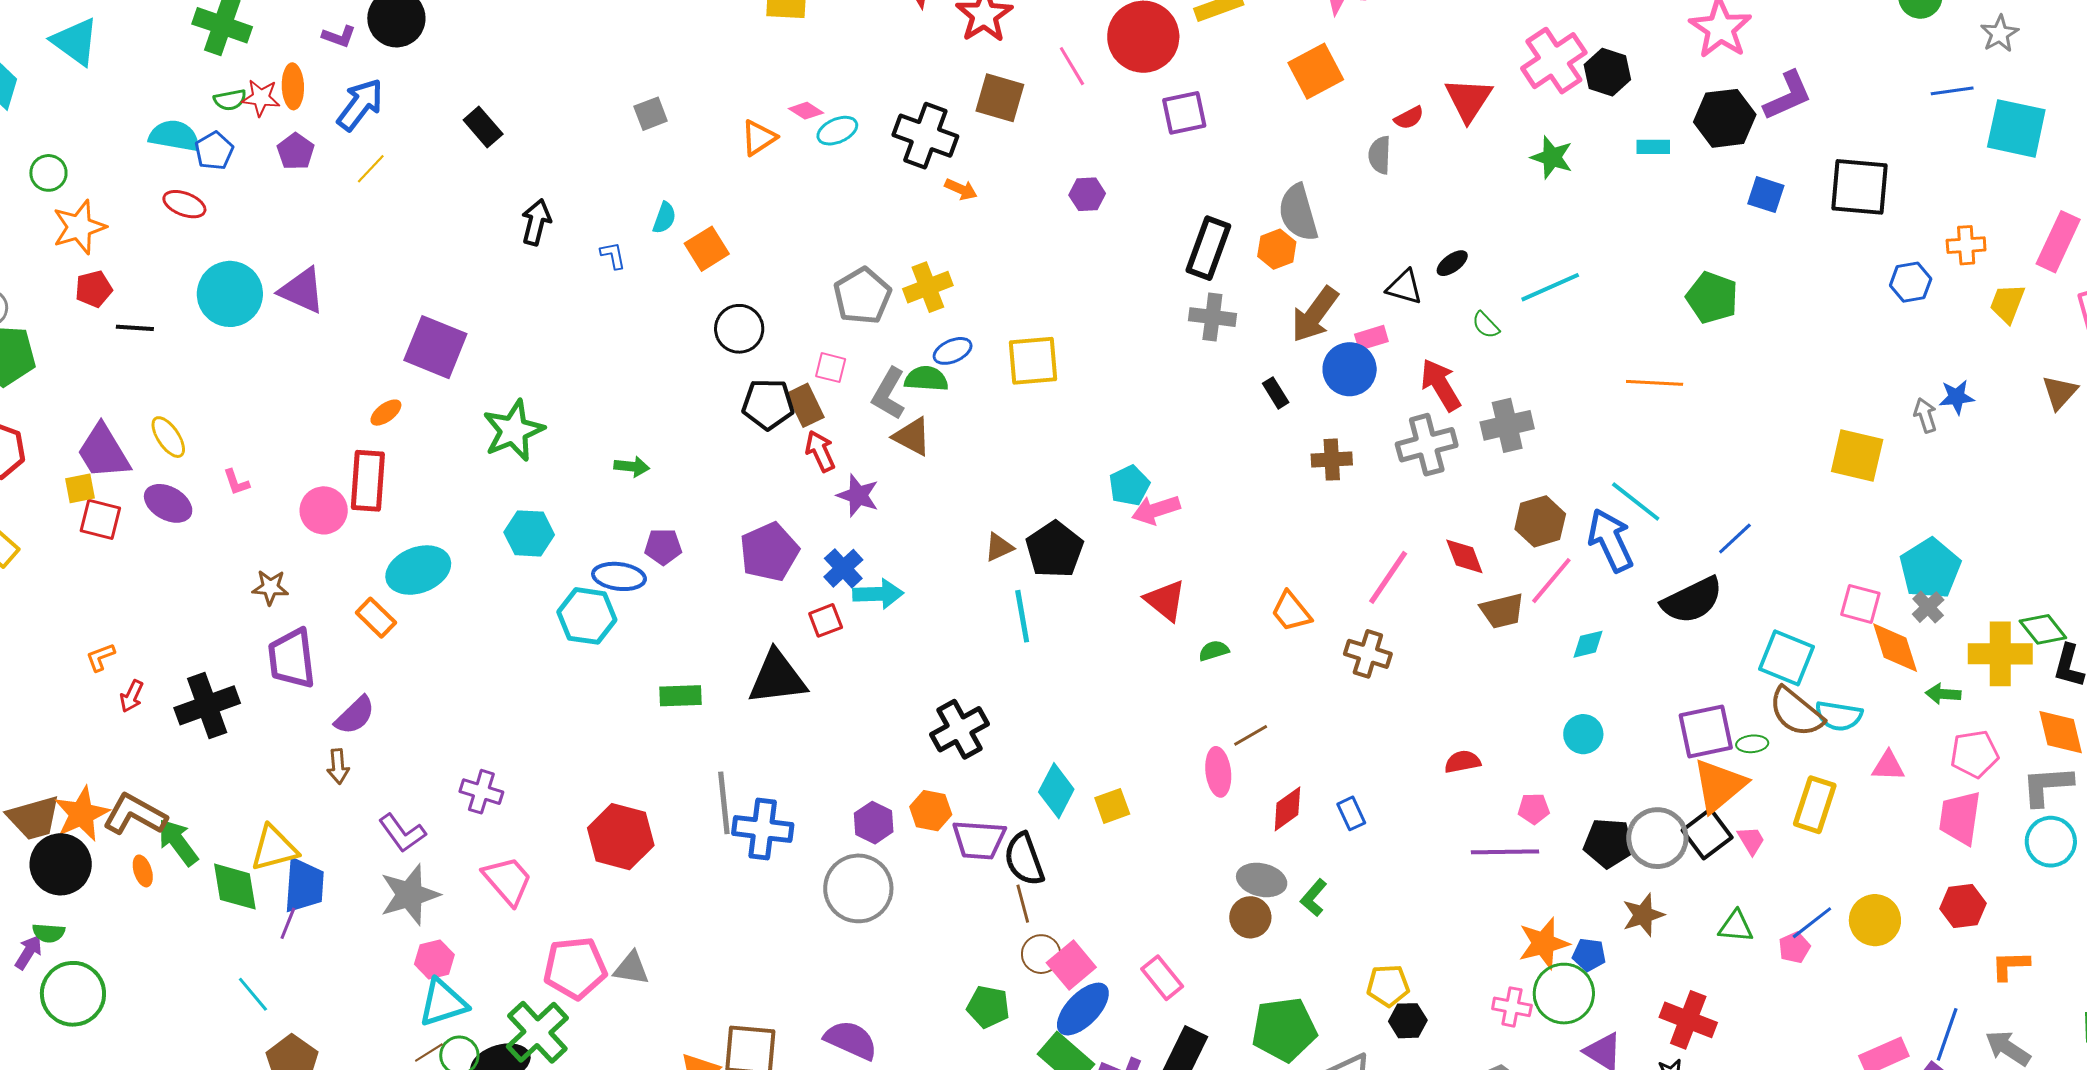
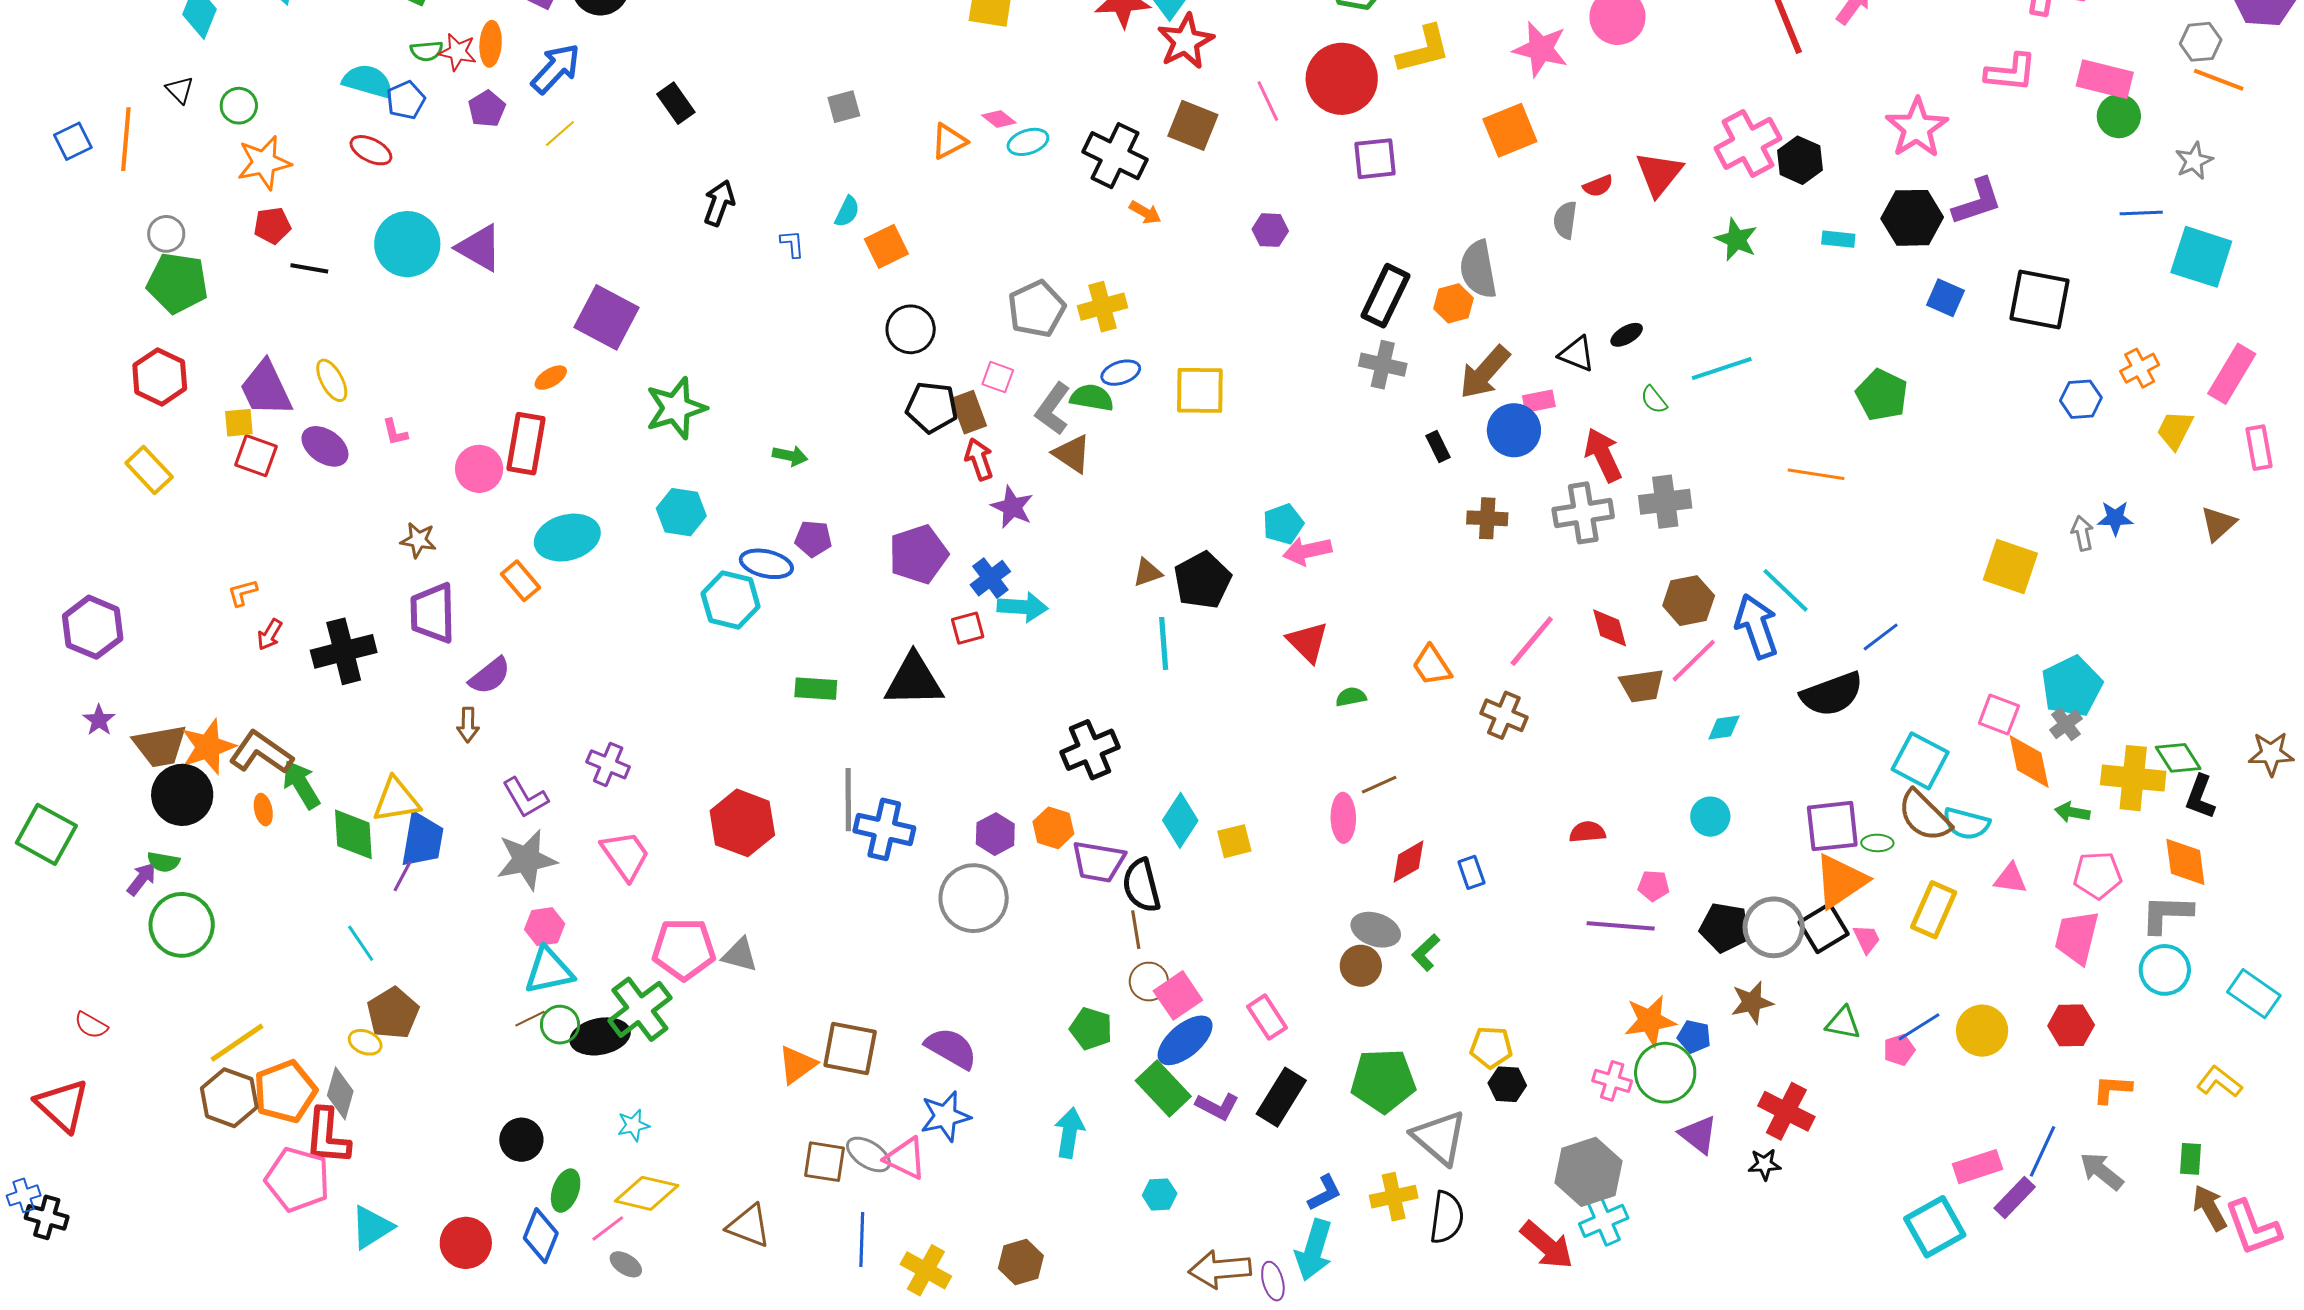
orange cross: (1966, 245) -> (2140, 368), turned -30

